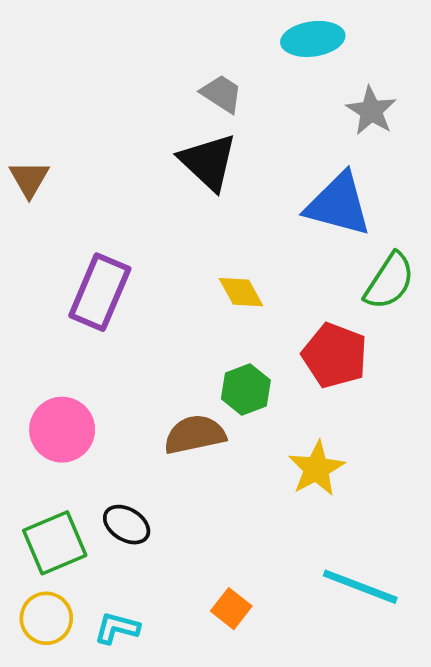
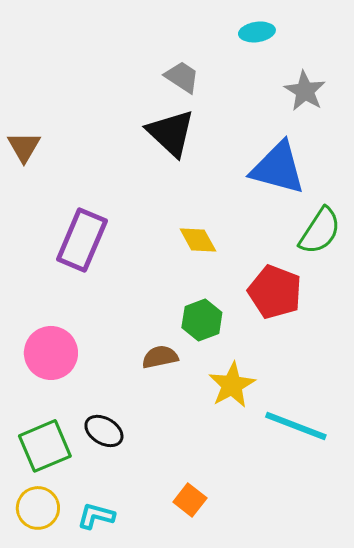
cyan ellipse: (313, 39) -> (257, 32), size x0.7
brown semicircle: (195, 435) -> (160, 357), size x0.7
yellow star: (316, 469) -> (232, 385), moved
cyan line: (360, 587) -> (296, 426), moved

